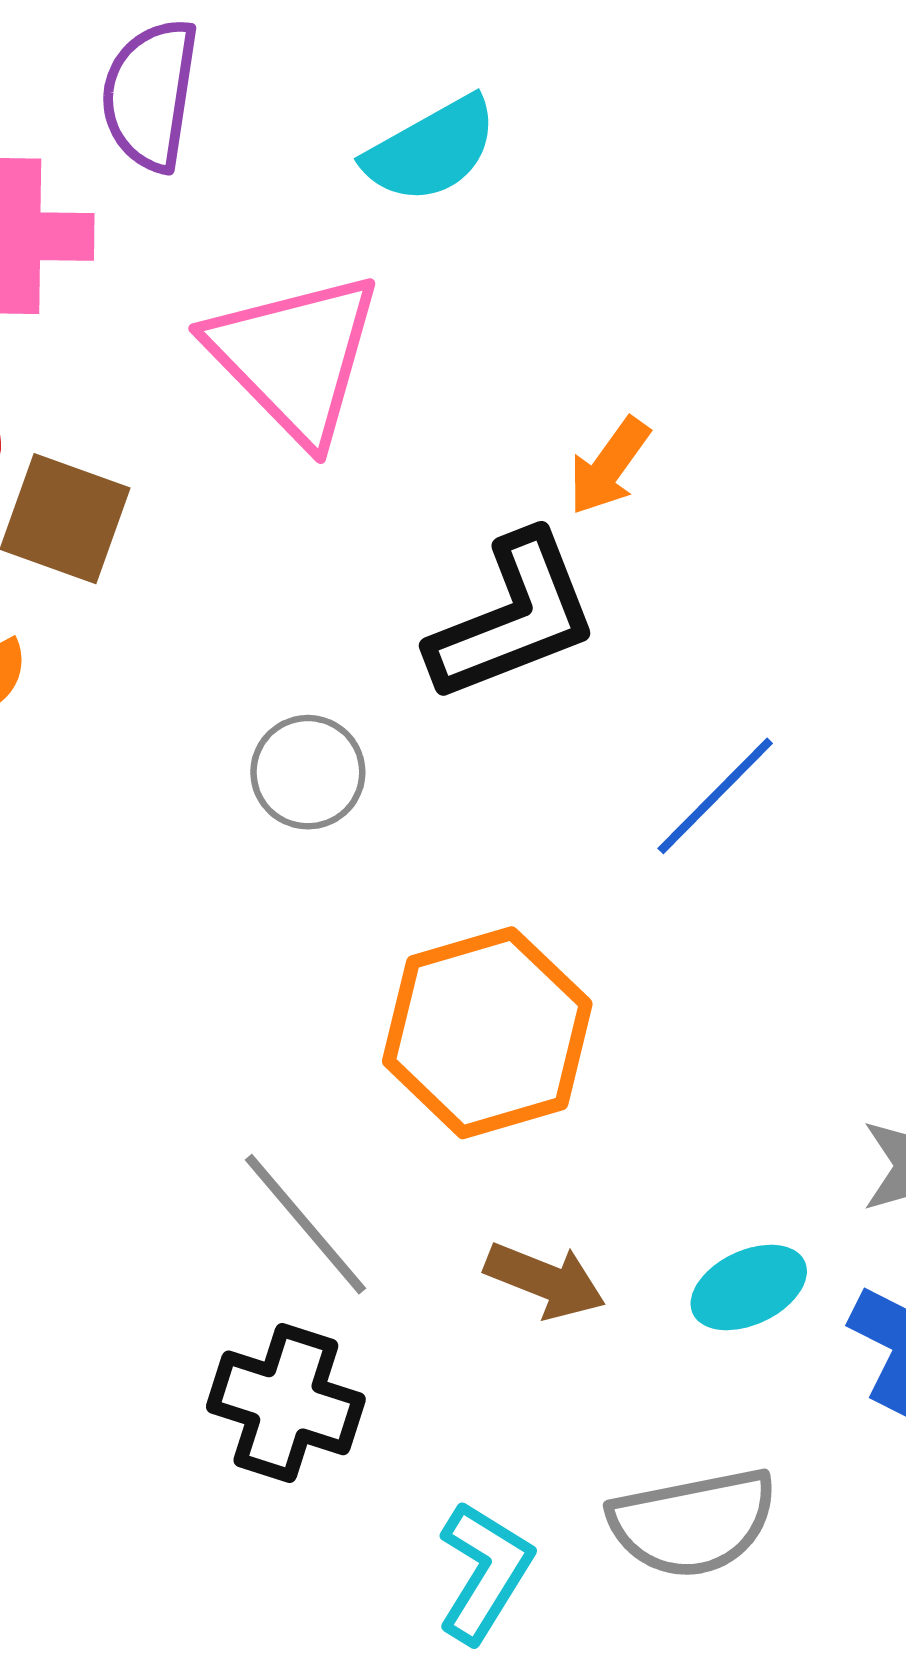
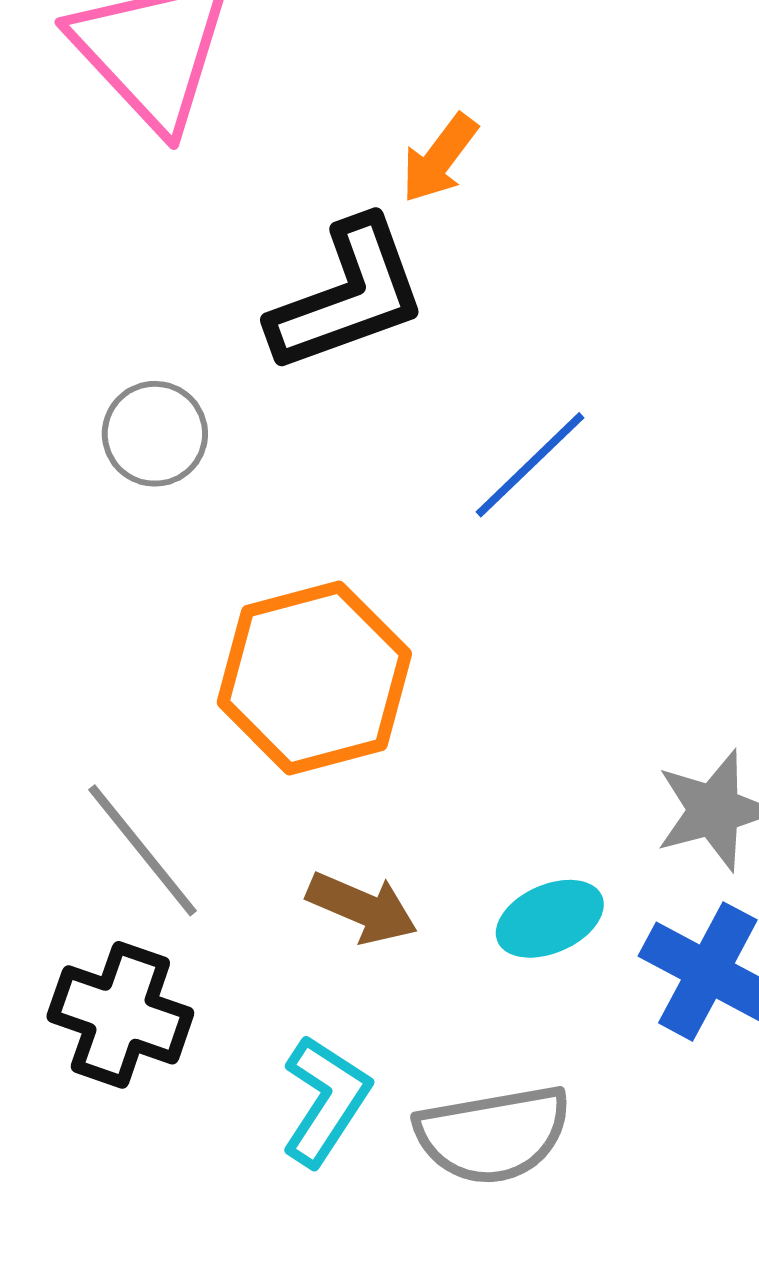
cyan L-shape: (485, 1572) -> (325, 1101), moved

